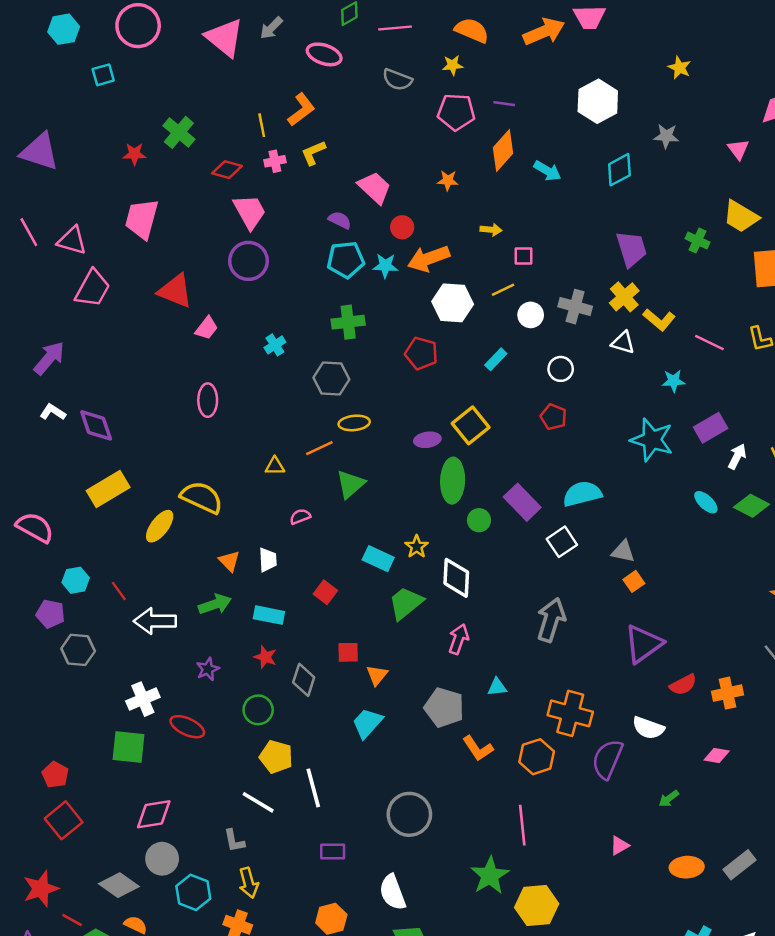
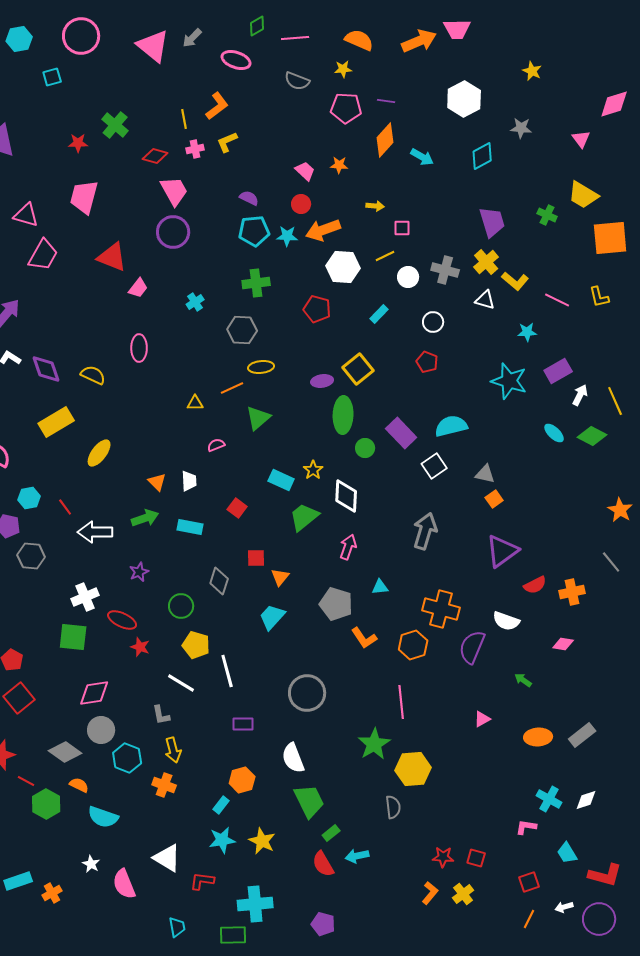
pink trapezoid: (375, 188) -> (305, 171), moved, size x0.7
yellow semicircle: (202, 497) -> (93, 375), moved, size x0.7
red star: (265, 657) -> (140, 647), moved
green arrow: (669, 799) -> (523, 680), turned 72

